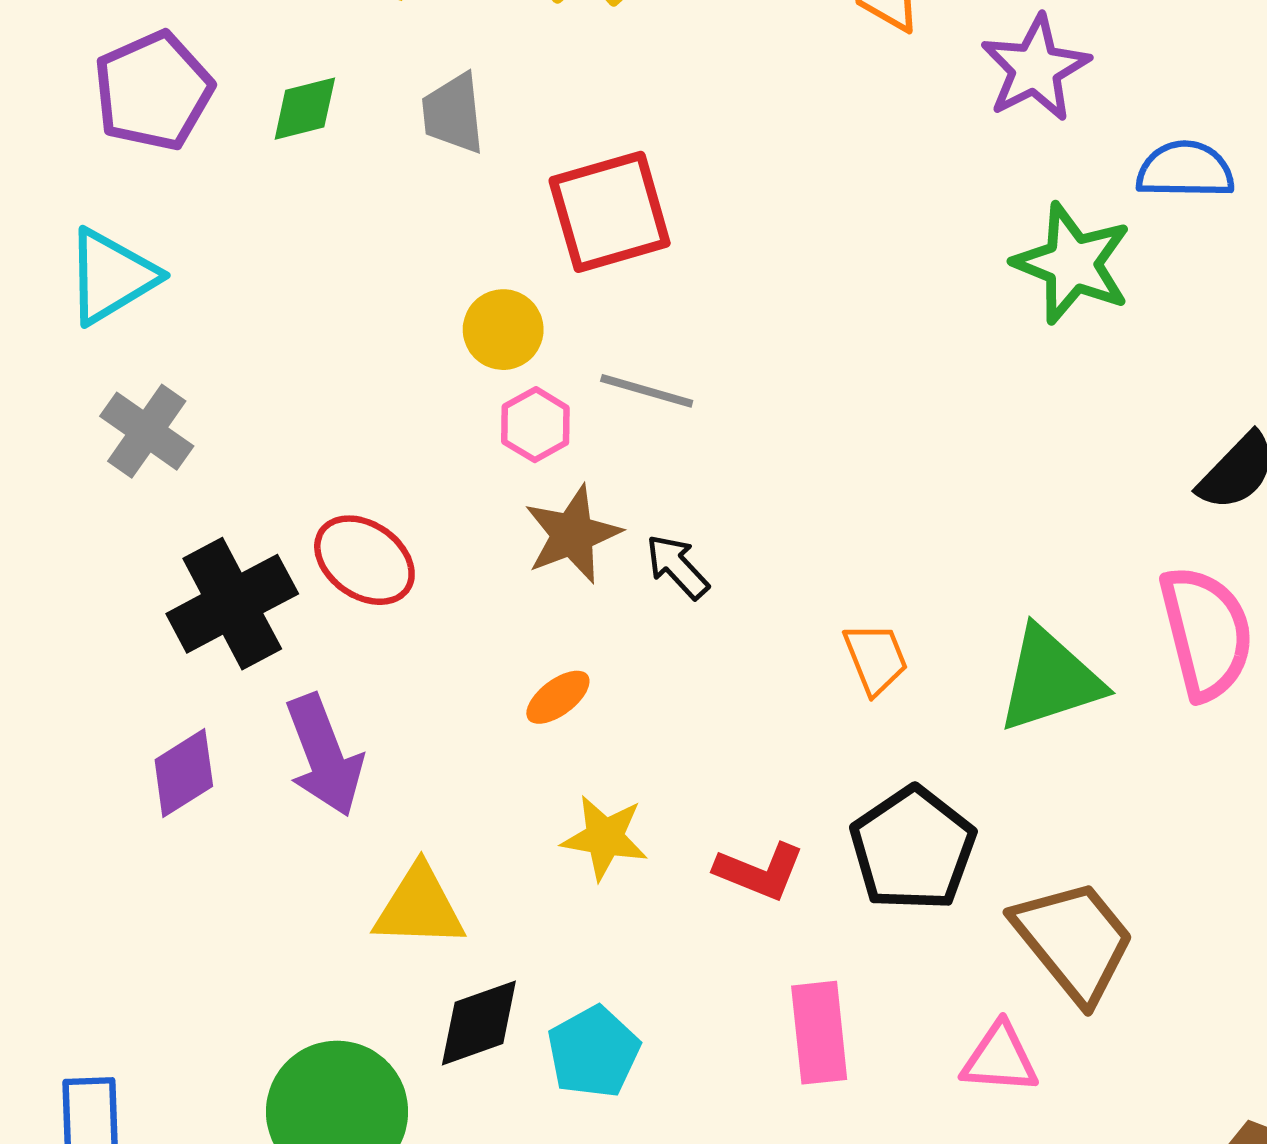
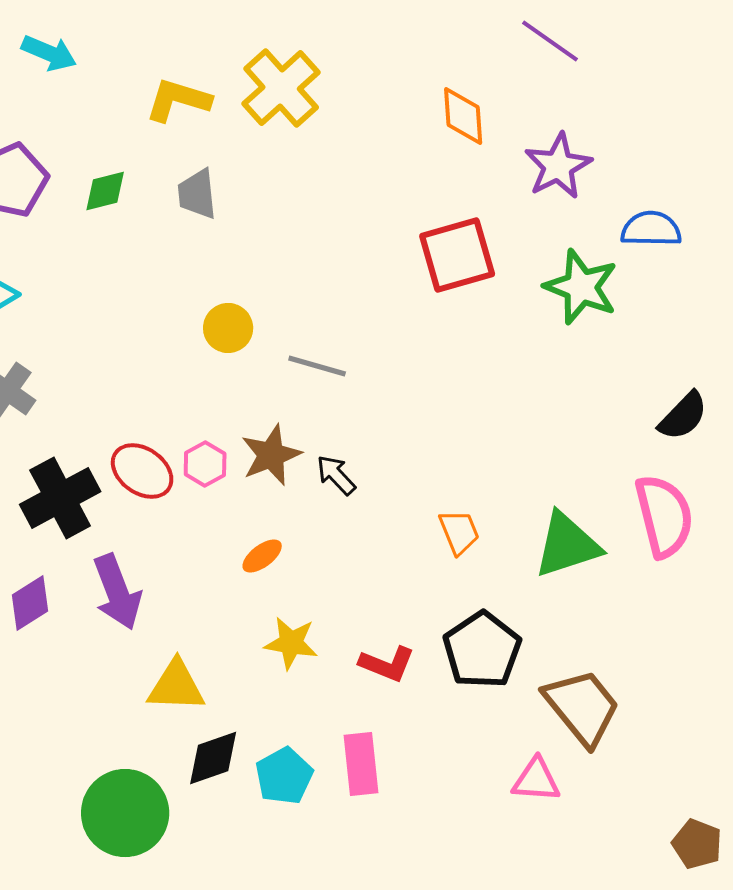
red square: (610, 212) -> (457, 255), moved
pink hexagon: (535, 425) -> (205, 464), moved
pink rectangle: (819, 1033) -> (361, 764), moved

